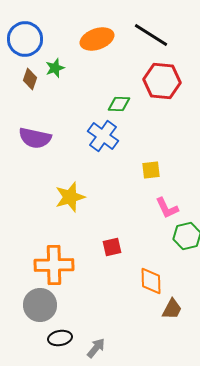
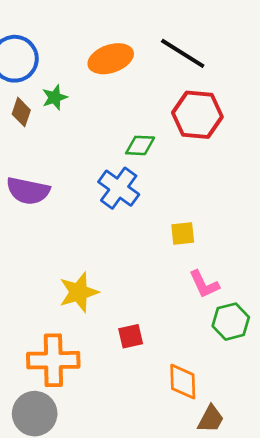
yellow star: (70, 197) -> (79, 292), moved

